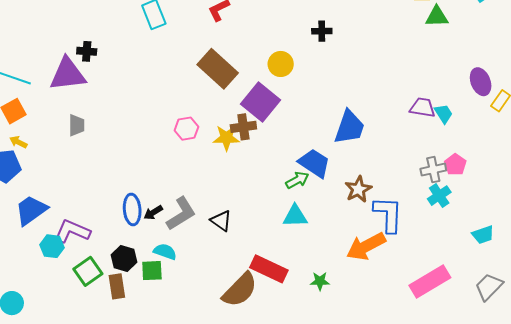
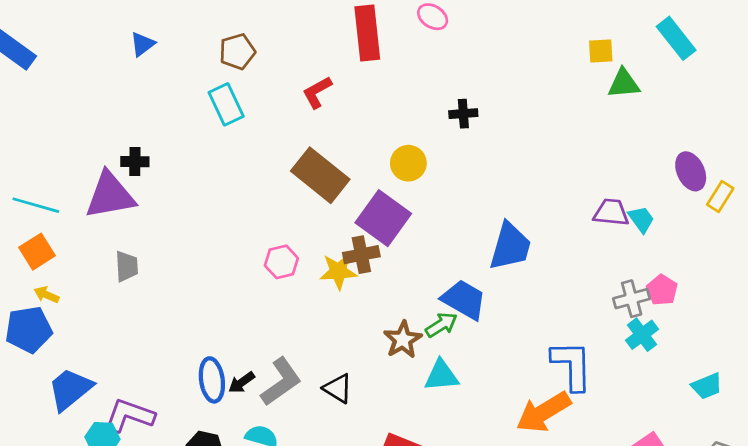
brown star: (358, 189) -> (403, 340), moved

